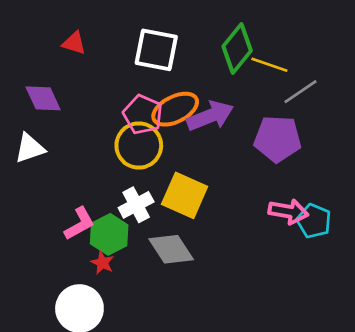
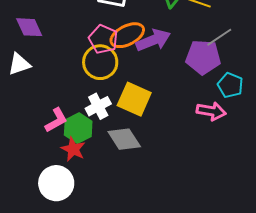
gray line: (300, 92) -> (219, 37), moved
cyan pentagon: (314, 221) -> (230, 85), moved
red star: (102, 263) -> (73, 149), size x1.4

